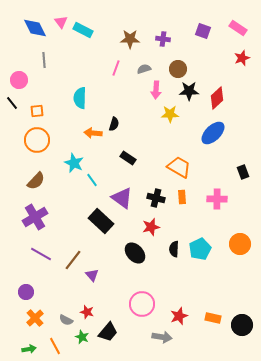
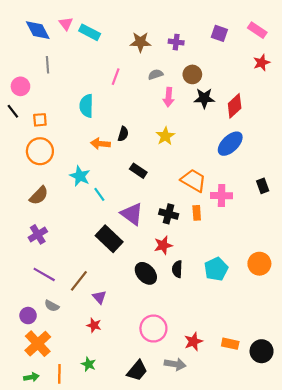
pink line: (116, 68) -> (116, 77), moved
yellow star: (170, 114) -> (165, 136), moved, turned -30
pink cross: (217, 199) -> (222, 196), moved
purple cross: (35, 217) -> (38, 234), size x0.7
black semicircle: (174, 249) -> (177, 269), moved
red star: (87, 312) -> (94, 325), moved
orange cross: (35, 318) -> (38, 344), size x1.4
gray semicircle: (66, 320) -> (52, 306), moved
black trapezoid: (108, 332) -> (137, 371), moved
orange line: (55, 346) -> (59, 374), turned 30

